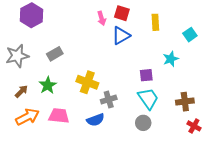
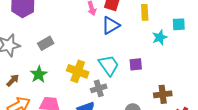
cyan square: (190, 35) -> (179, 24), turned 32
cyan star: (171, 59) -> (160, 37), moved
cyan trapezoid: (148, 99) -> (109, 65), moved
brown cross: (185, 102) -> (163, 94), moved

